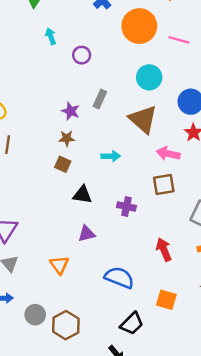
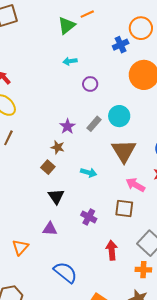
cyan arrow: (51, 36) -> (70, 61), turned -96
cyan circle: (149, 77) -> (119, 116), moved
black triangle: (82, 195) -> (56, 197), turned 30
red arrow: (164, 250) -> (112, 250), moved

